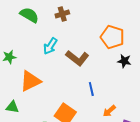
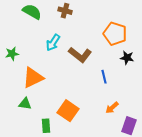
brown cross: (62, 14) -> (65, 11), turned 32
blue line: (91, 89) -> (104, 77), moved
green triangle: (12, 107) -> (25, 104), moved

